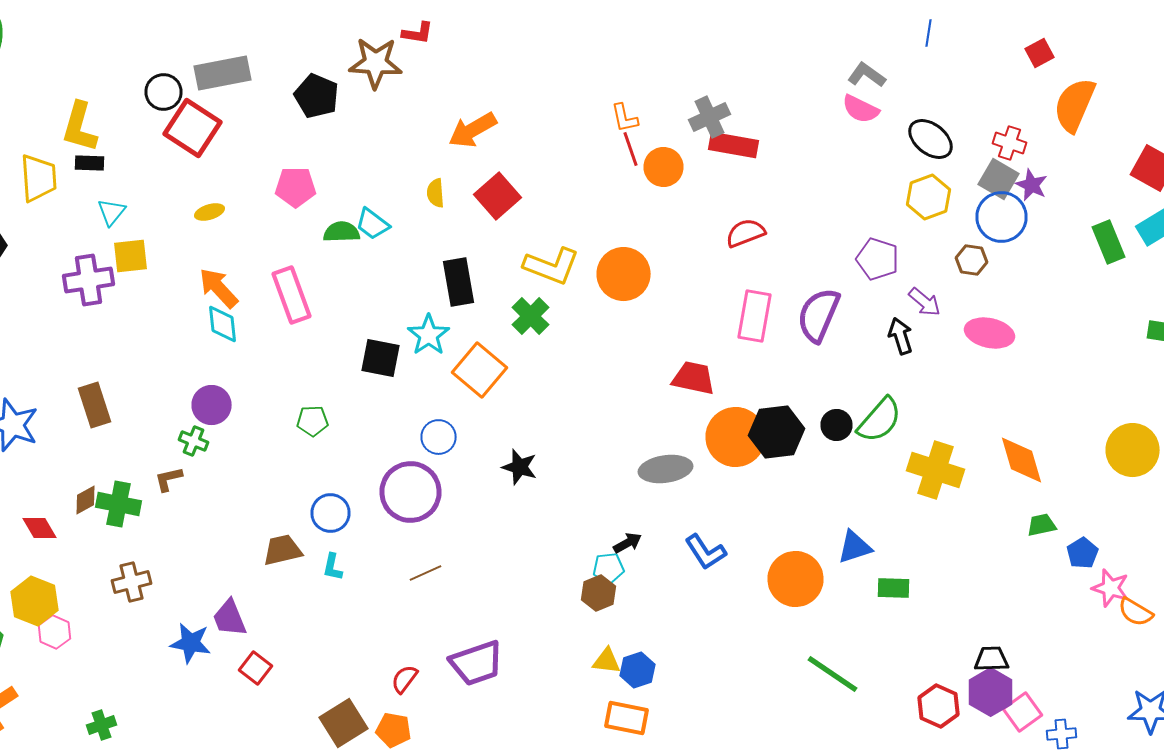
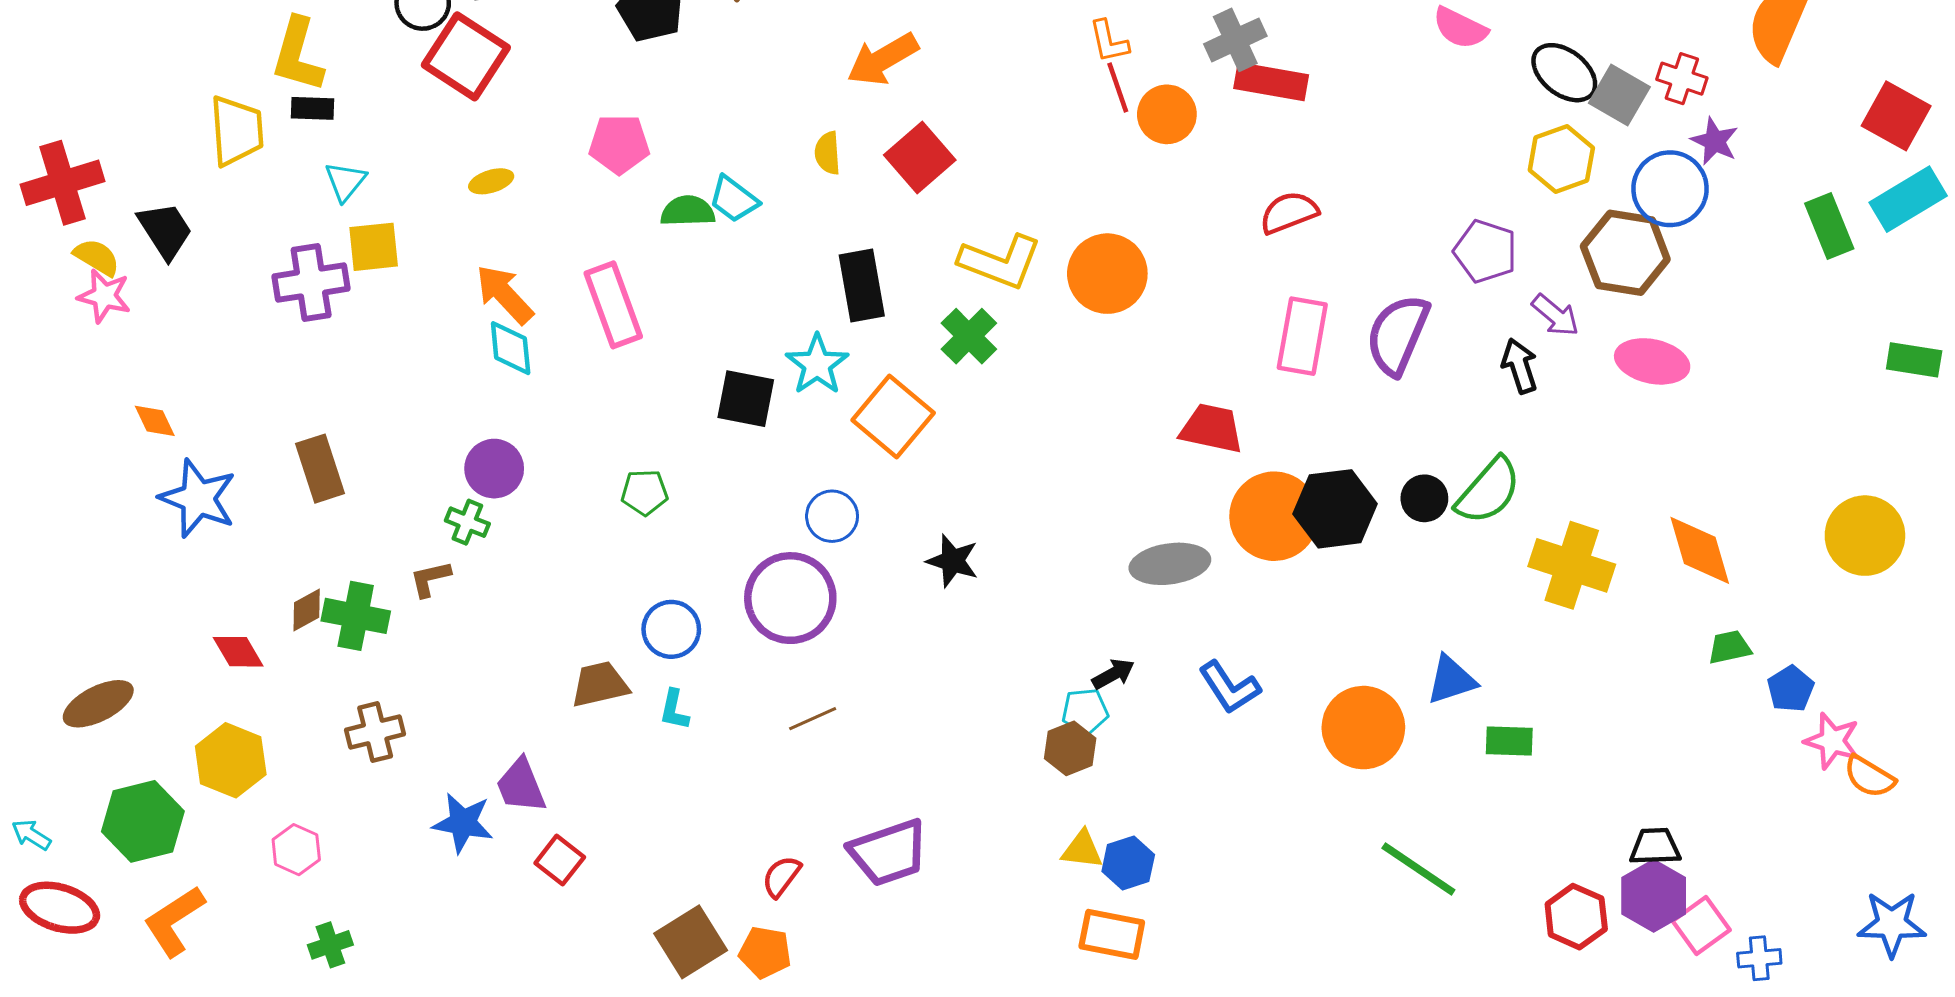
gray square: (998, 179) -> (1619, 95), moved
brown hexagon: (972, 260) -> (1625, 253), size x1.8
pink hexagon: (54, 632) -> (296, 850), moved

